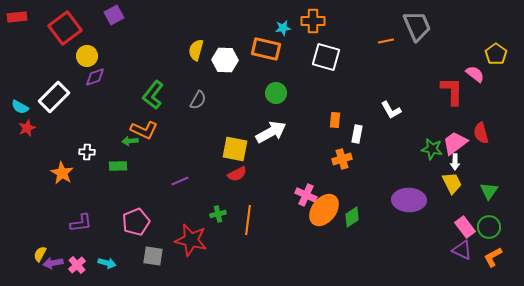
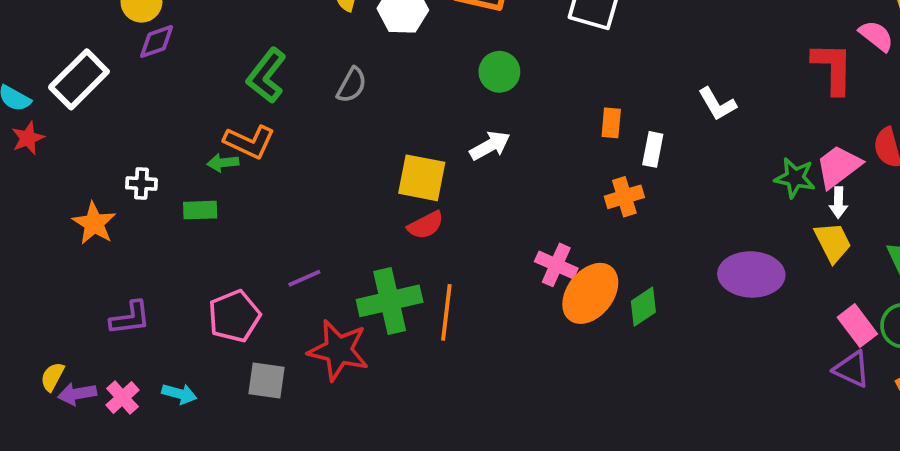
white arrow: (271, 132) -> (490, 146), size x0.7
purple line: (180, 181) -> (304, 278), moved
green cross: (218, 214) -> (390, 301), size x2.0

